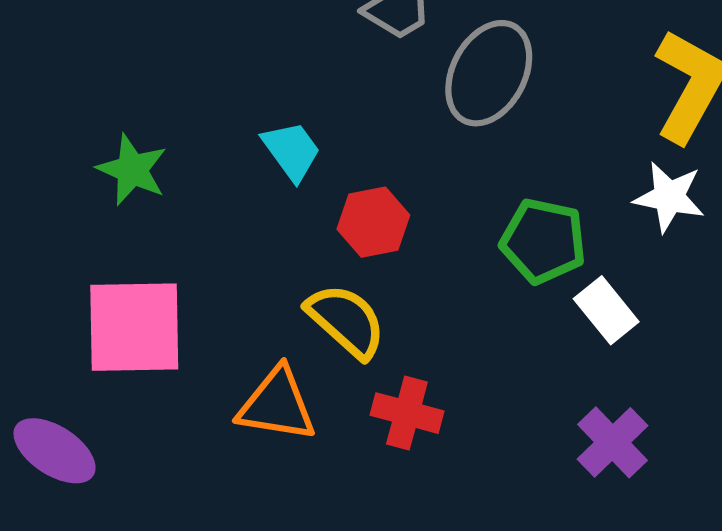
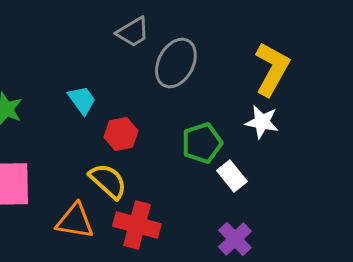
green pentagon: (543, 241) -> (202, 143), turned -30
red cross: (407, 413) -> (137, 225), size x1.4

